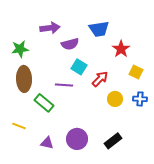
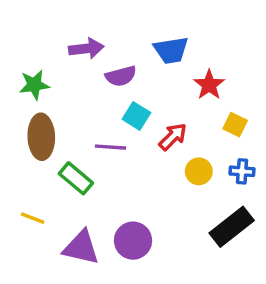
black rectangle: (113, 141) -> (232, 227), moved, size x1.4
purple triangle: (47, 143) -> (81, 247), size x1.6

